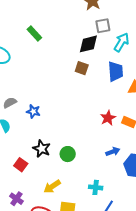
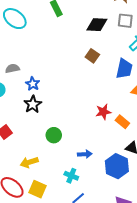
black diamond: (88, 44) -> (97, 25), moved
black star: (42, 149) -> (33, 104), moved
blue arrow: (113, 152) -> (85, 154), moved

